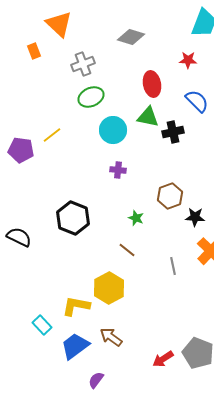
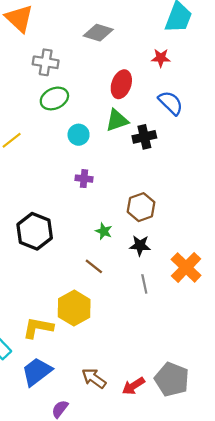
gray cross: (83, 64) -> (46, 62), turned 30
red ellipse: (152, 84) -> (121, 84), turned 30
green triangle: (148, 117) -> (117, 120), turned -30
cyan circle: (113, 130) -> (79, 135), size x0.7
black star: (195, 217) -> (140, 246), moved
brown arrow: (111, 337) -> (94, 378), moved

